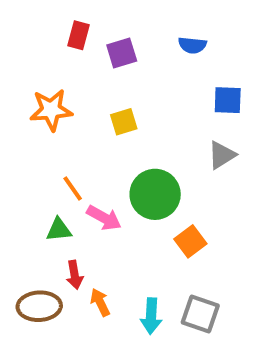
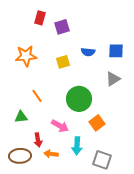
blue semicircle: (192, 45) -> (88, 52), moved
pink arrow: (104, 218) -> (60, 126), moved
green triangle: (59, 230) -> (21, 117), moved
orange arrow: (100, 302) -> (51, 154), turned -56
cyan arrow: (151, 316) -> (77, 146), moved

